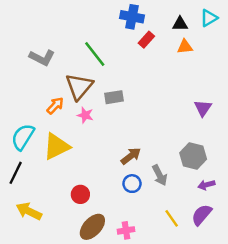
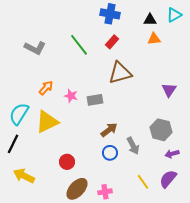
red rectangle: (146, 40) -> (112, 42), moved
brown triangle: (79, 86) -> (120, 73), moved, turned 35
gray rectangle: (114, 97) -> (95, 100), moved

